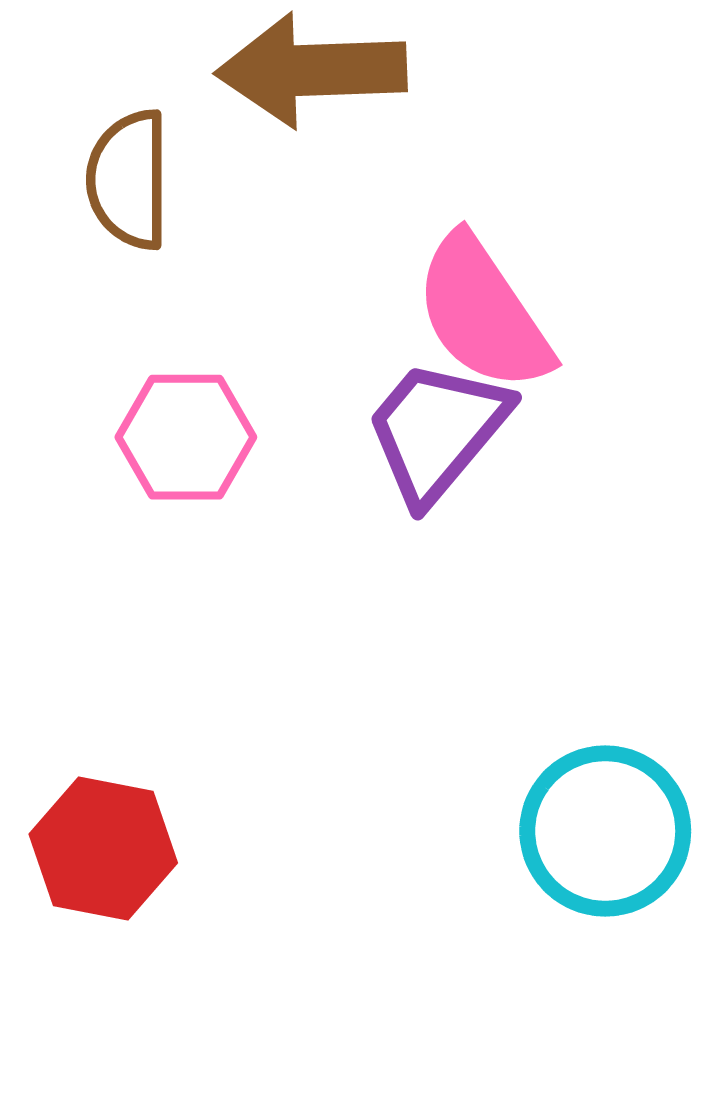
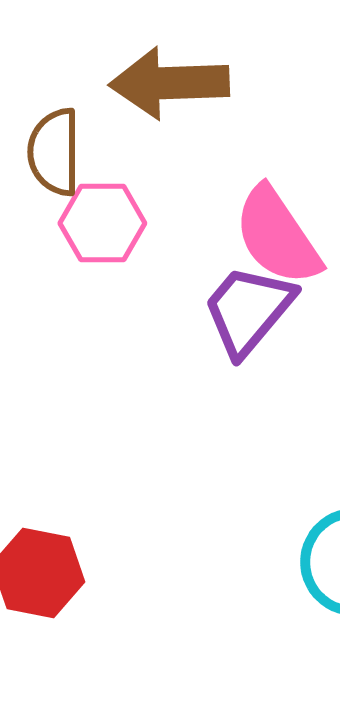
pink hexagon: (186, 437) -> (102, 223), moved

